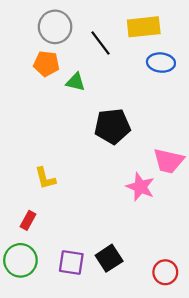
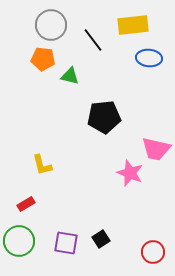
red rectangle: (28, 220) -> (26, 204), turned 30
black square: (109, 258) -> (101, 239), size x0.7

